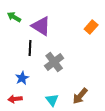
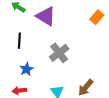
black line: (30, 48) -> (19, 41), moved

